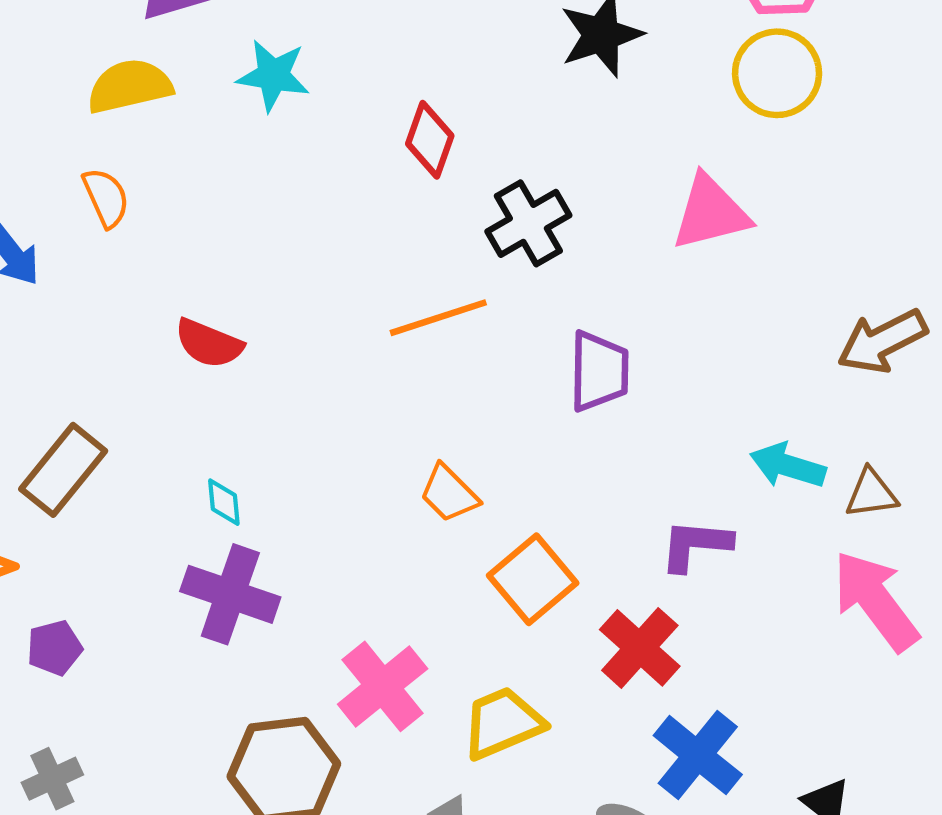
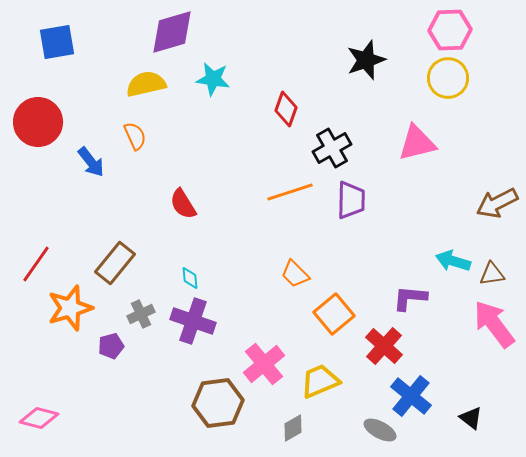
red semicircle: (209, 343) -> (183, 204), turned 36
purple trapezoid: (599, 371) -> (351, 200), moved
gray cross: (52, 779) -> (141, 314), moved

